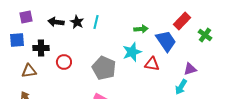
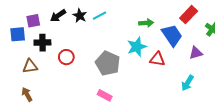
purple square: (26, 17) -> (33, 21), moved
black arrow: (56, 22) -> (58, 16), turned -42
cyan line: (96, 22) -> (99, 16), turned 48
purple triangle: (190, 69) -> (196, 53), moved

